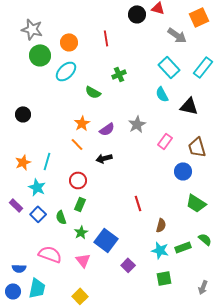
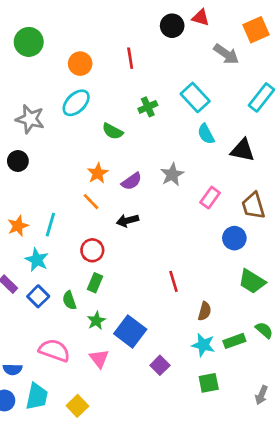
gray star: (32, 29) -> (30, 119), moved
green circle: (40, 55) -> (29, 42), moved
cyan rectangle: (169, 67) -> (195, 97), moved
yellow square: (80, 296) -> (77, 406), moved

